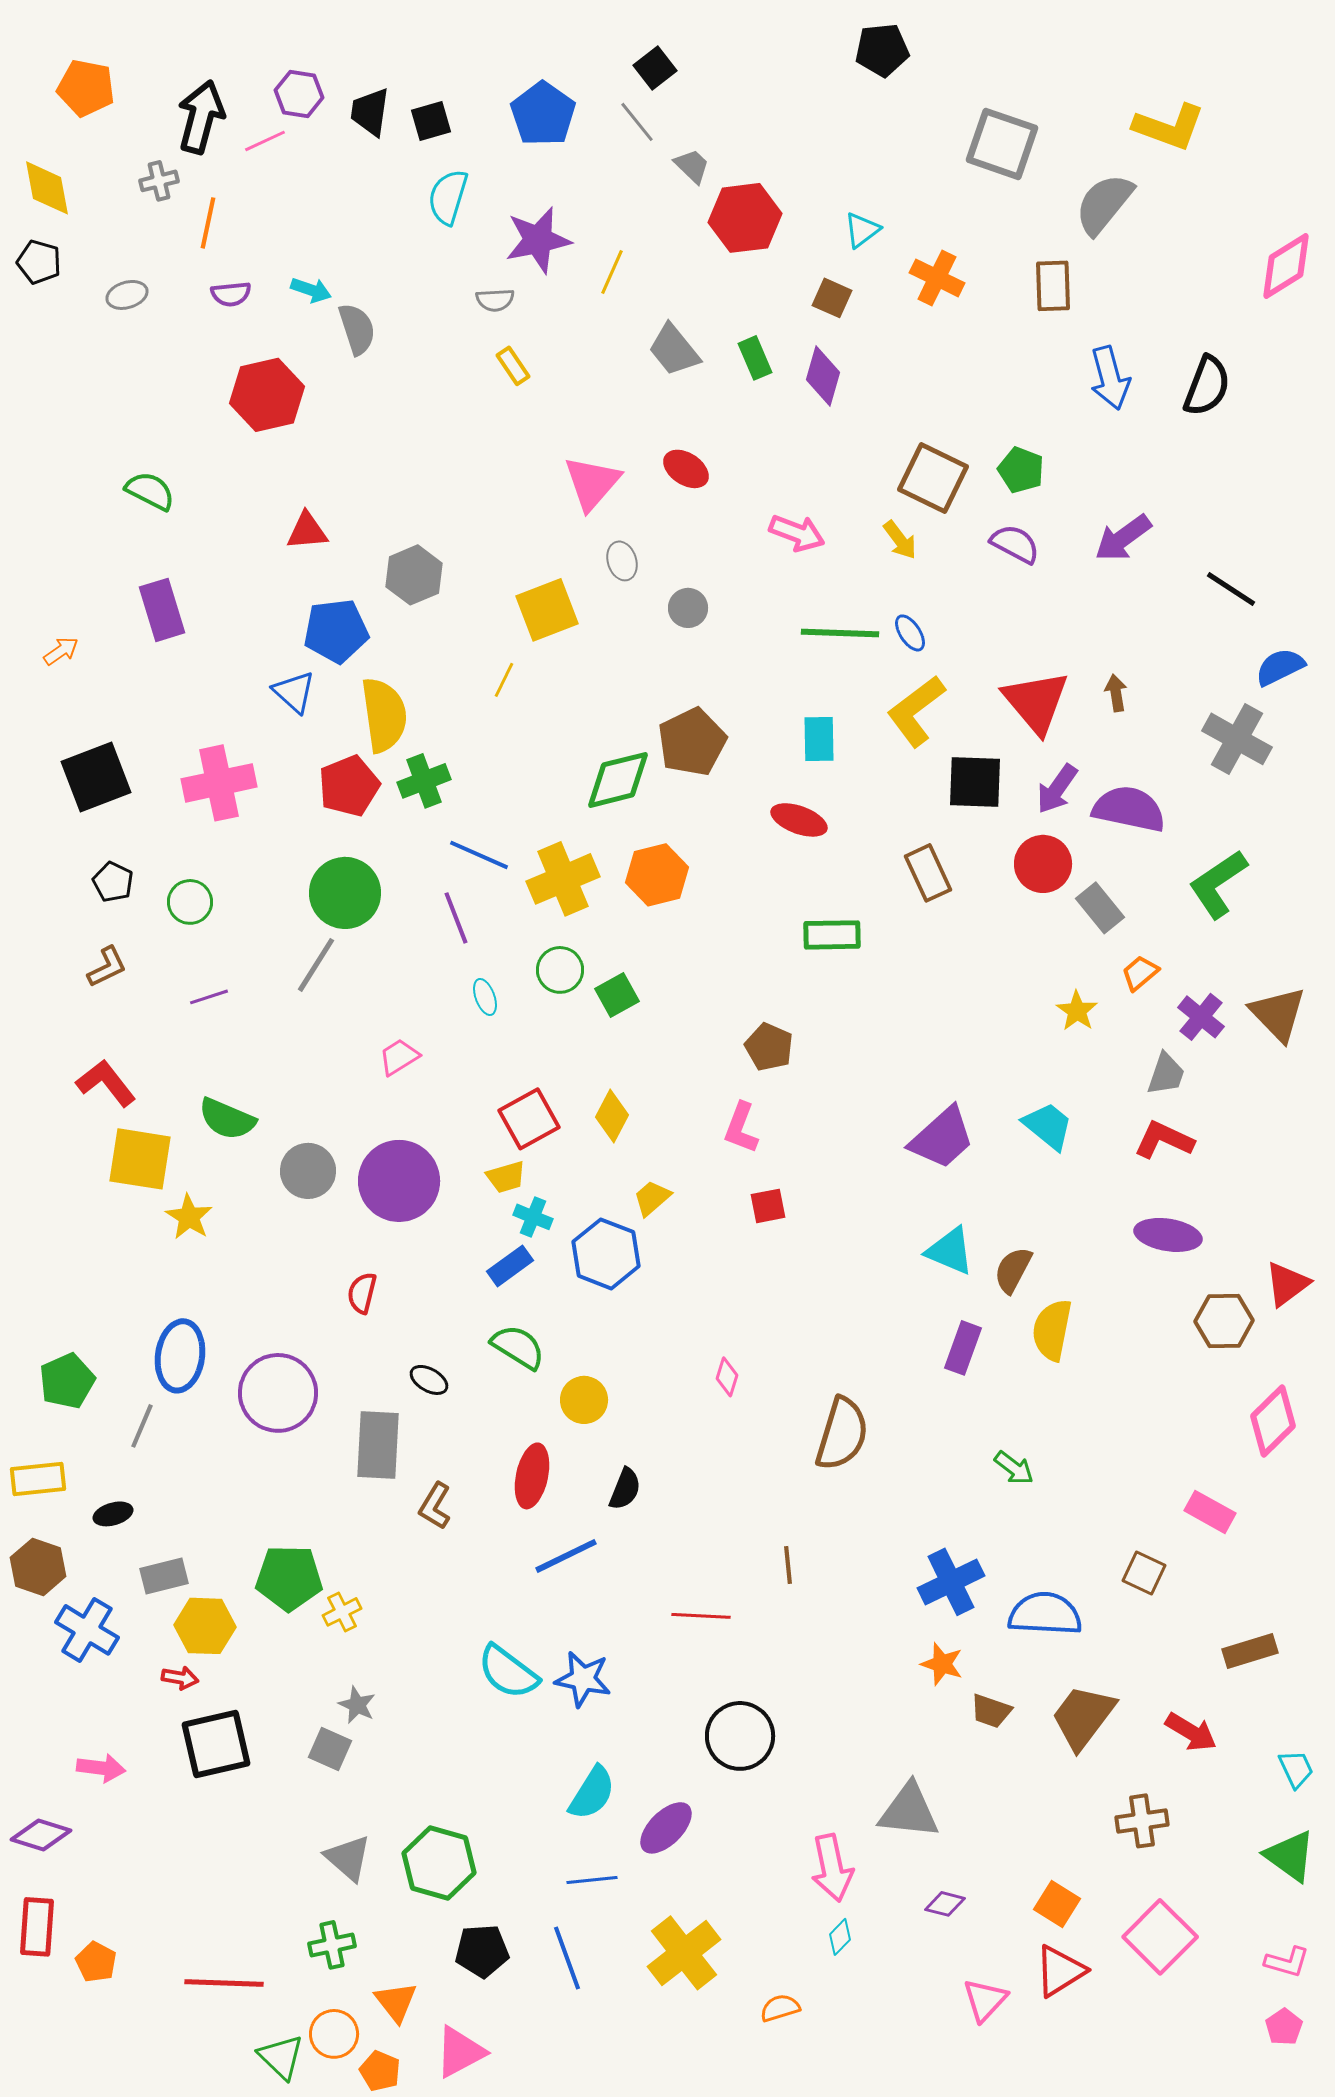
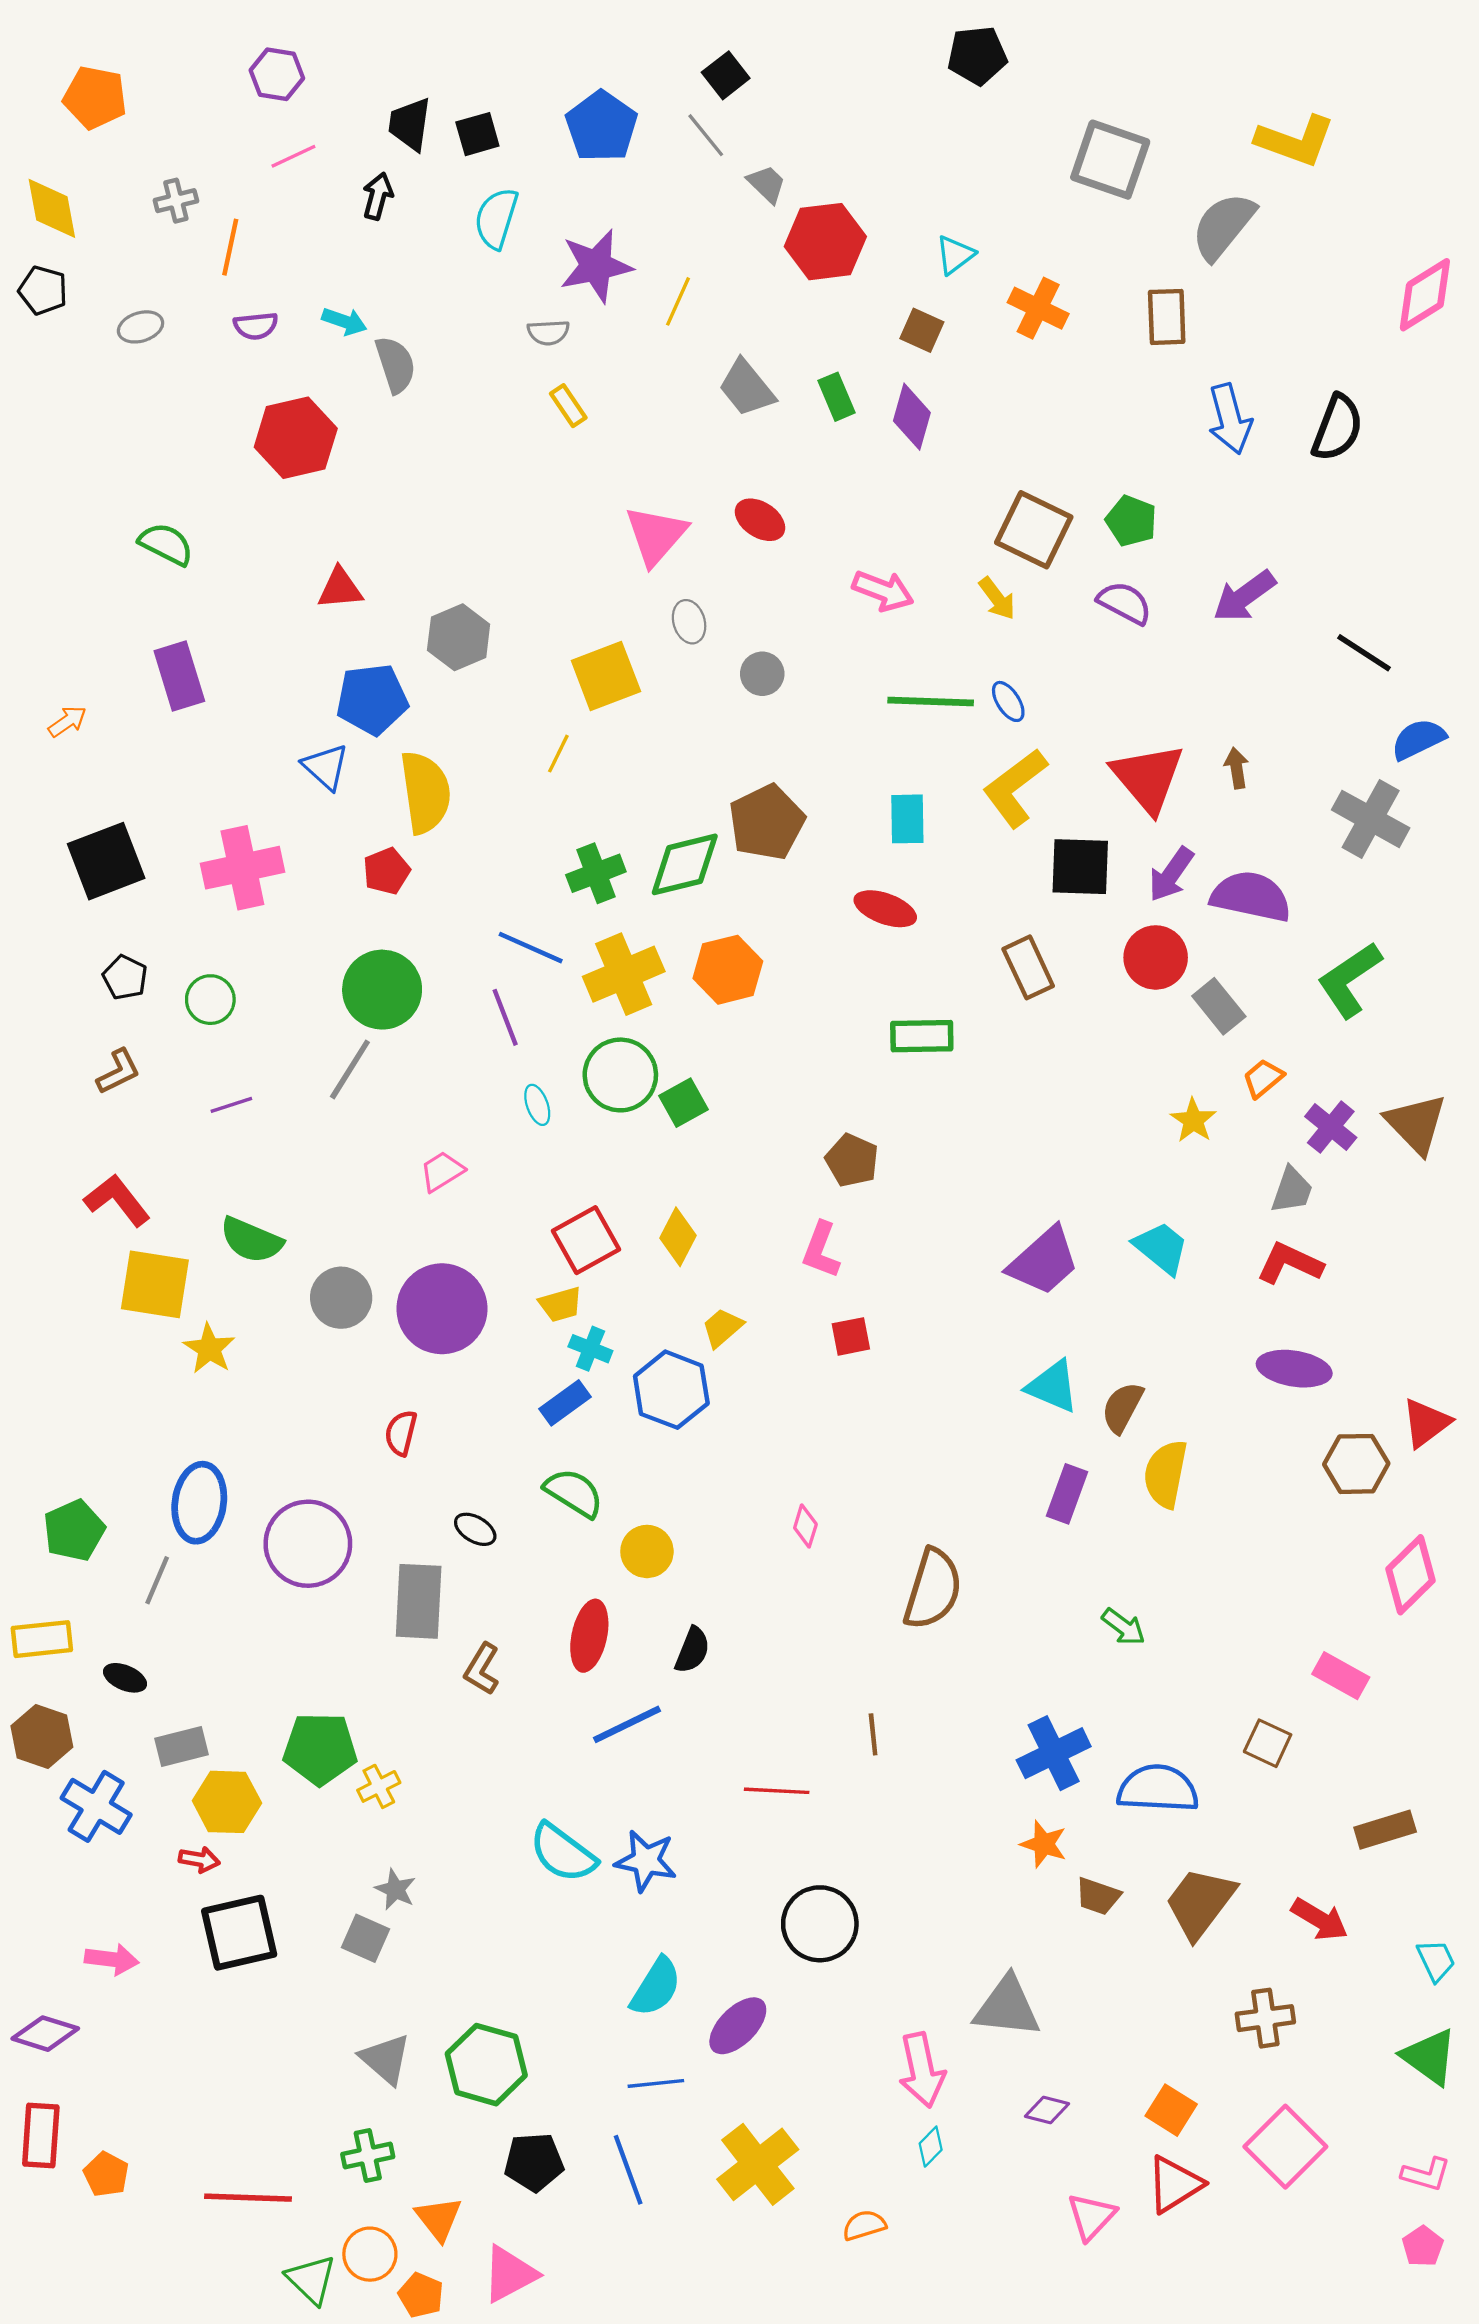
purple hexagon: (299, 94) -> (277, 74), moved
black arrow: (201, 117) -> (378, 196), moved, size x0.6
green cross: (424, 781) -> (596, 873), moved
red pentagon: (349, 786) -> (387, 871), size x0.7
green circle: (560, 970) -> (620, 1075), size x1.4
black ellipse: (113, 1514) -> (125, 1678), turned 39

